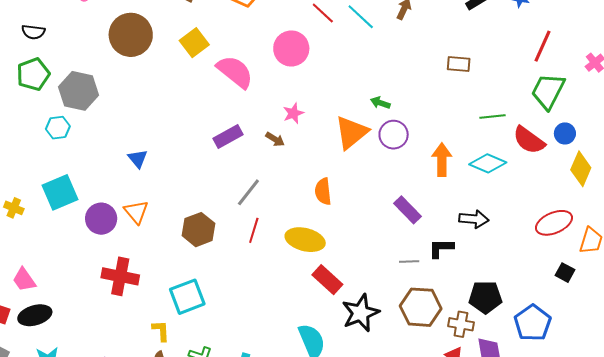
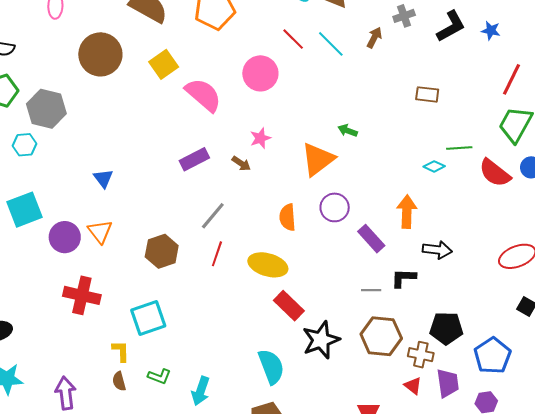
purple circle: (394, 135) -> (335, 207), moved
orange arrow: (442, 160) -> (407, 212), moved
cyan diamond: (488, 163) -> (434, 166), moved, size x0.6

